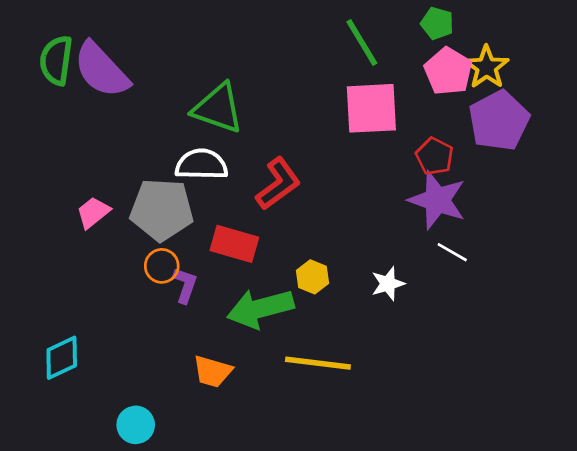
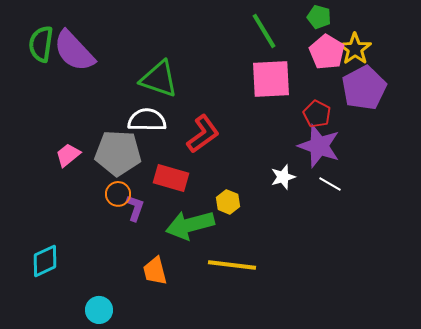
white star: (388, 284) -> (283, 177), moved
orange trapezoid: (212, 371) -> (155, 271), turned 60

